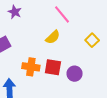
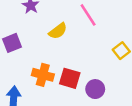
yellow semicircle: (53, 37) -> (58, 31), moved

